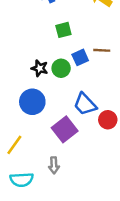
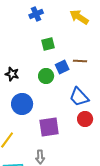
black star: (40, 68) -> (12, 74), moved
blue trapezoid: (85, 104) -> (79, 97), moved
purple square: (65, 129) -> (49, 127), turned 30

